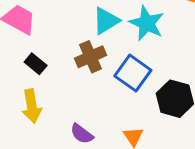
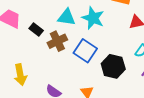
cyan triangle: (106, 21) -> (67, 17), turned 42
black rectangle: (36, 64) -> (36, 29), moved

